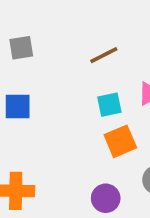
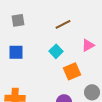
cyan square: (109, 105) -> (56, 51), moved, turned -32

